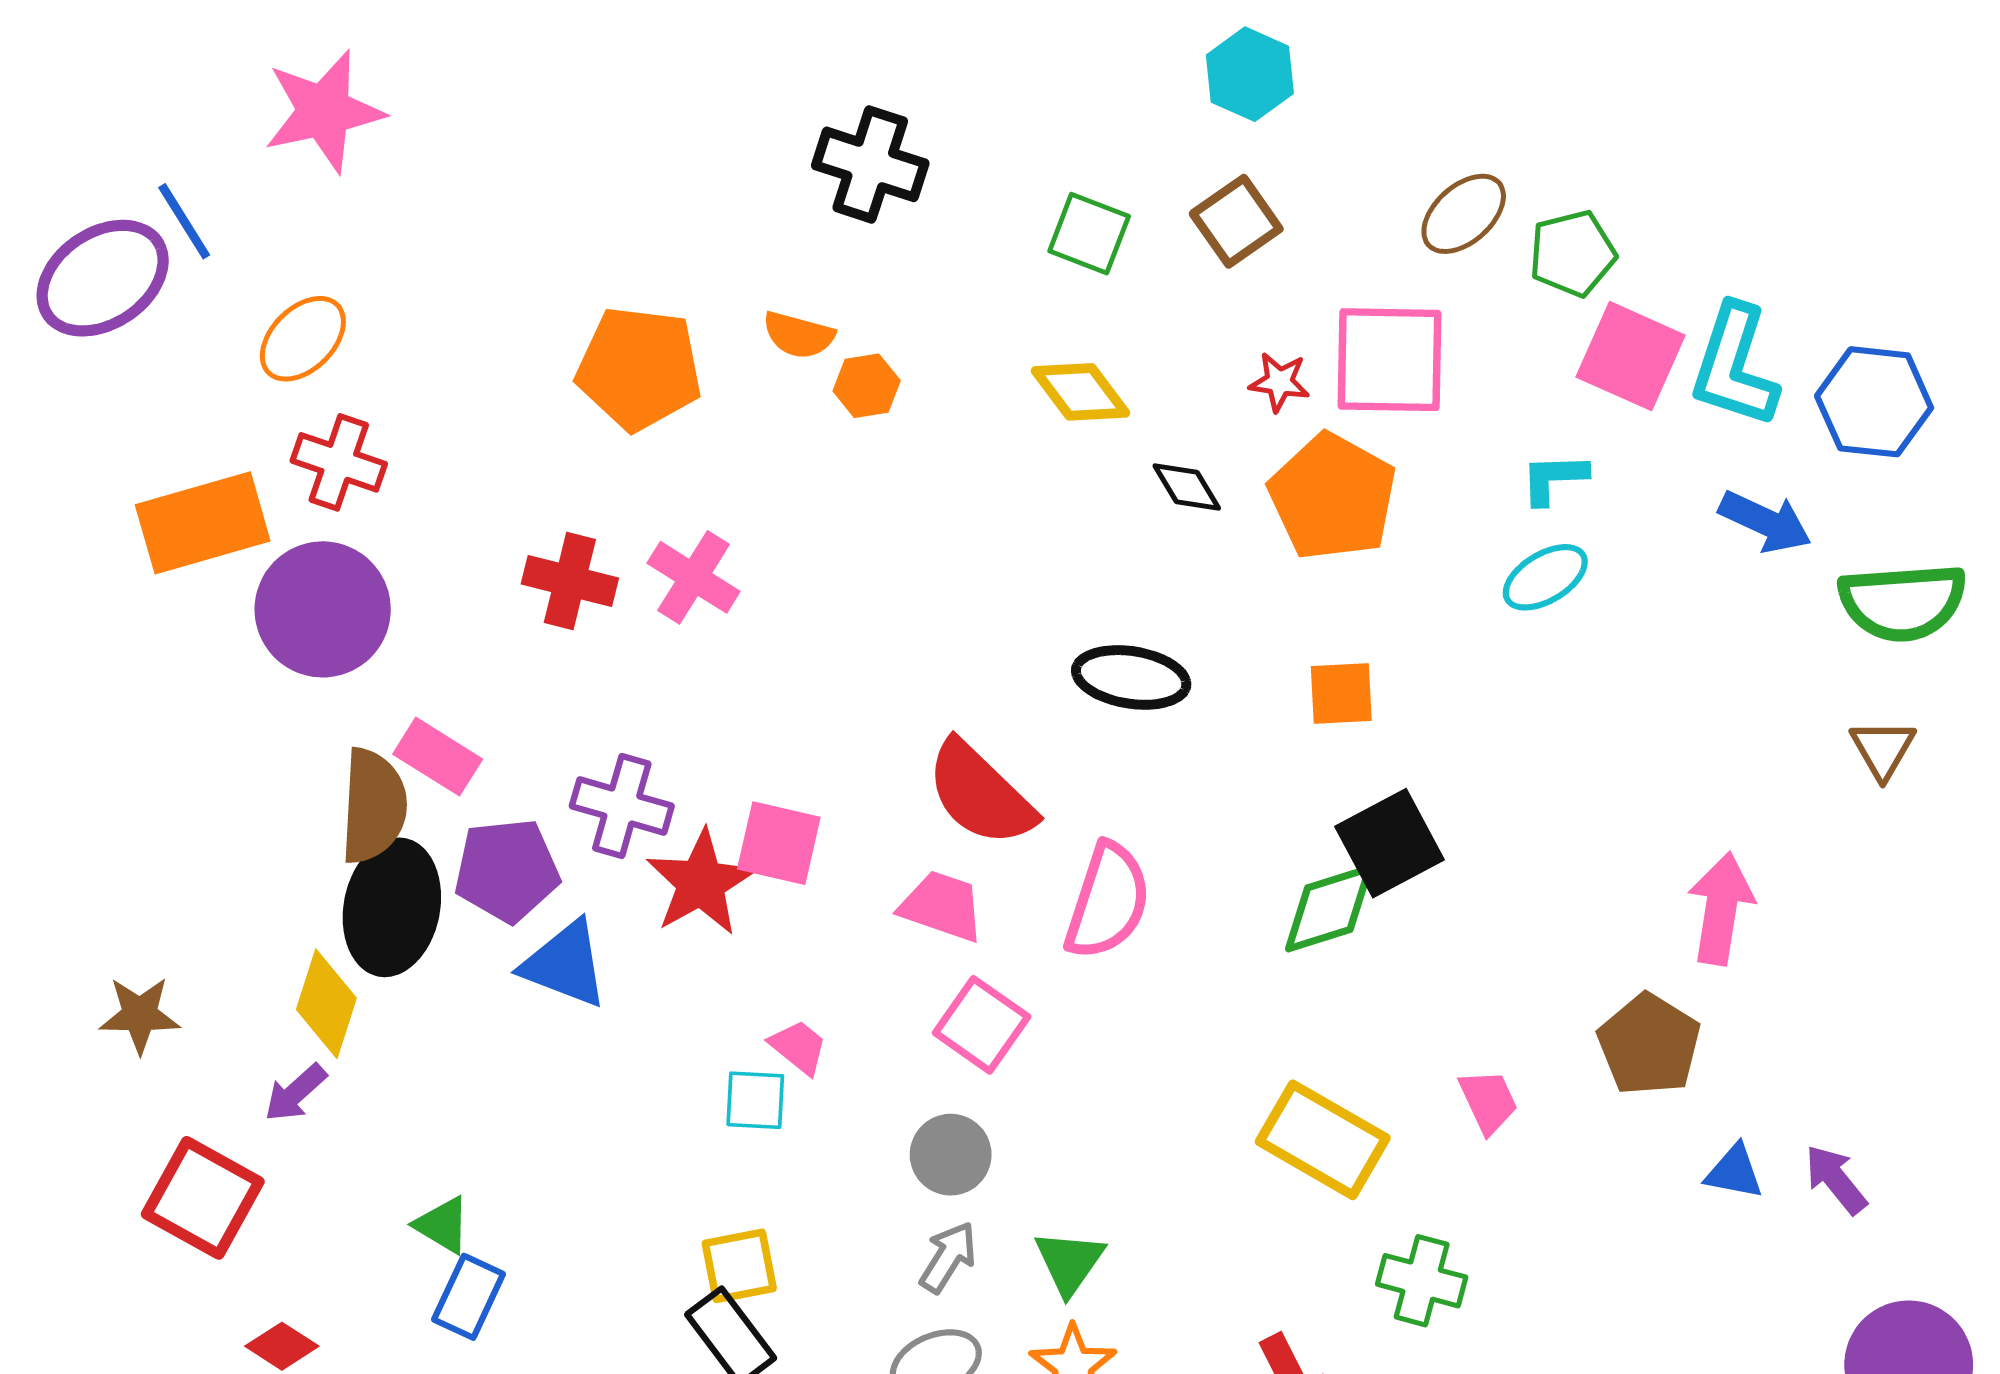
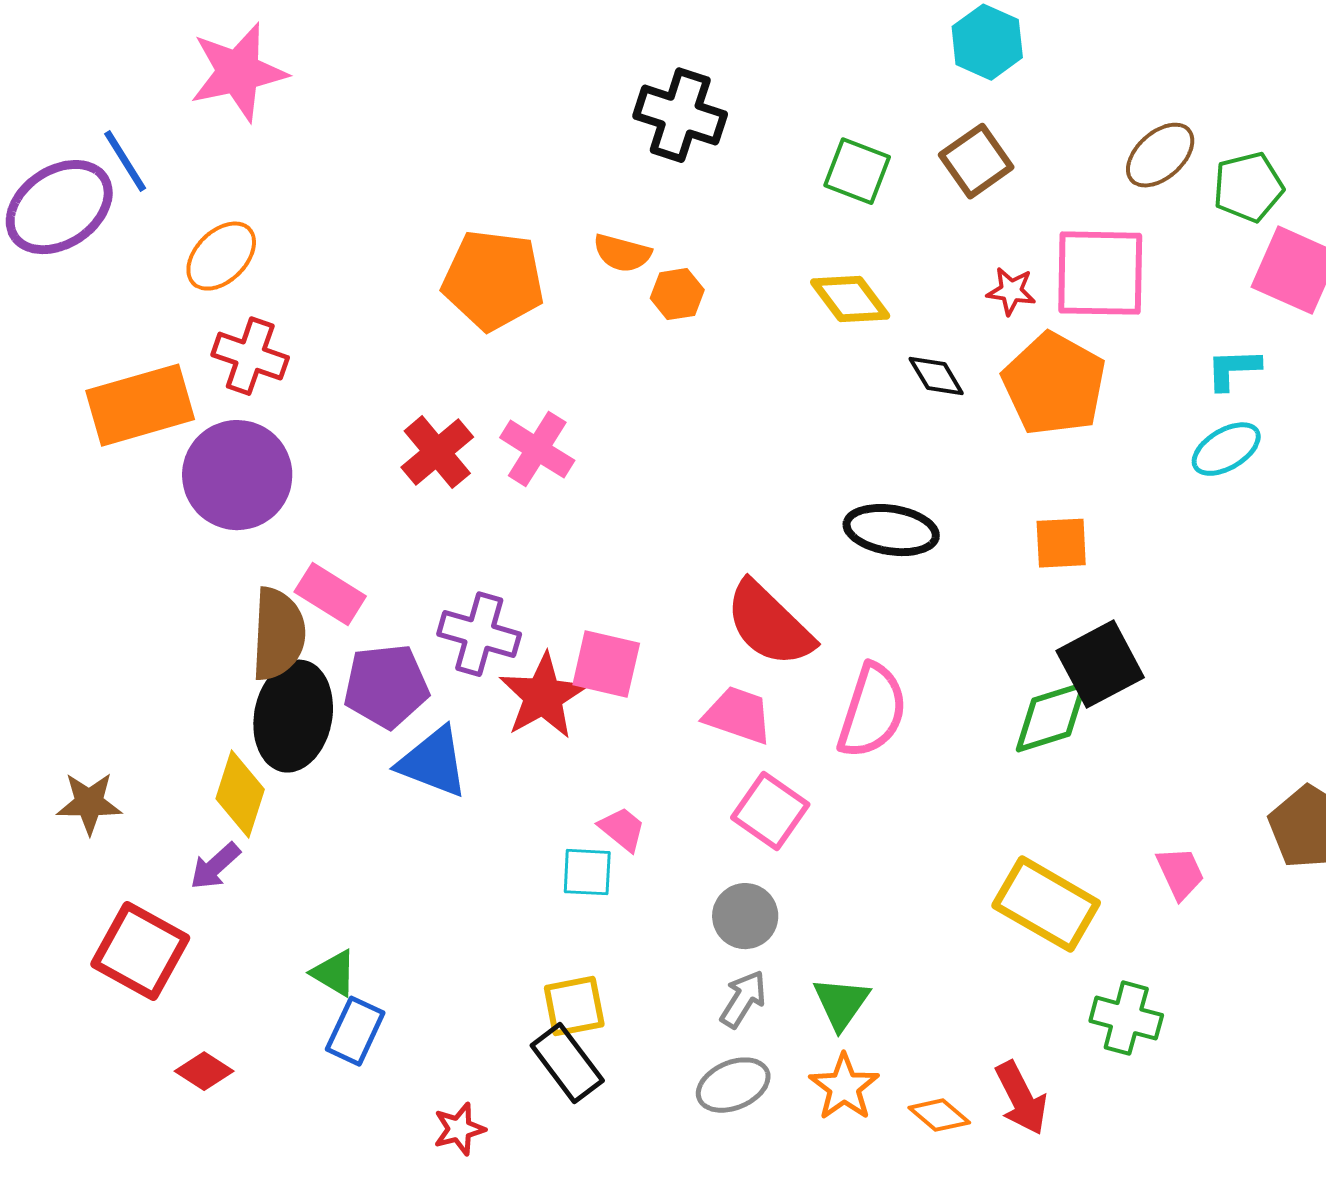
red cross: (570, 581) -> (437, 452), turned 36

